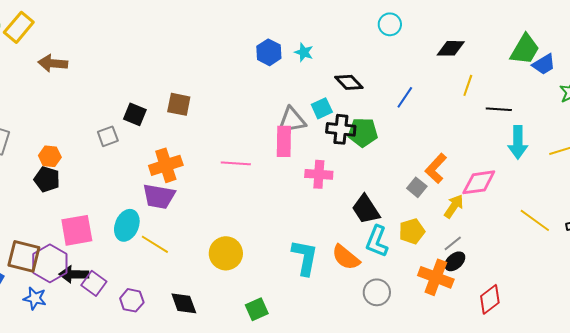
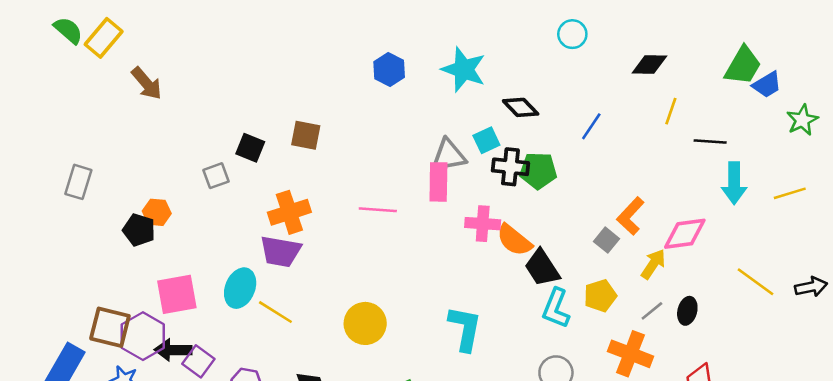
blue hexagon: (269, 52) -> (389, 69), moved
cyan star: (304, 52) -> (464, 69), size x1.8
brown arrow: (53, 63) -> (147, 83), turned -136
orange hexagon: (50, 156) -> (157, 212), moved
orange semicircle: (346, 257) -> (514, 240), moved
black ellipse: (455, 261) -> (687, 311), moved, turned -35

